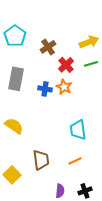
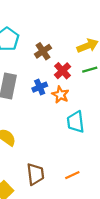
blue cross: (45, 89) -> (40, 87), moved, turned -32
cyan trapezoid: (78, 130) -> (76, 122), moved

